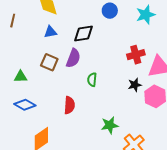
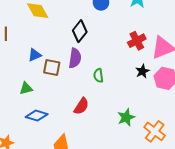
blue triangle: (50, 32) -> (35, 55), moved
black diamond: (84, 34) -> (80, 31), turned -30
red semicircle: (69, 105) -> (81, 106), turned 42

